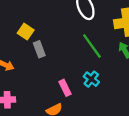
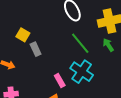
cyan cross: (91, 79) -> (82, 72), size x1.6

